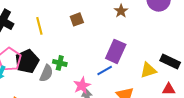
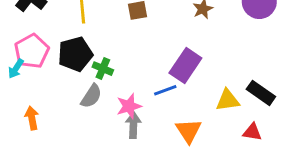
black pentagon: (27, 61) -> (75, 54), moved
gray semicircle: (46, 73) -> (91, 96), moved

